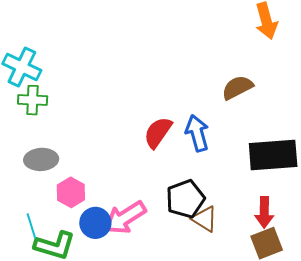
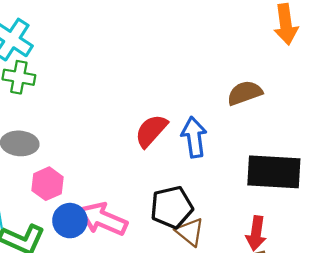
pink arrow: (125, 218) -> (103, 219), turned 48

